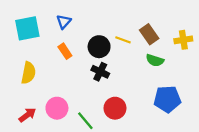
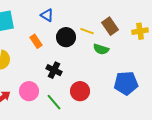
blue triangle: (64, 22) -> (47, 15), moved, turned -40
green semicircle: (155, 60) -> (101, 49), moved
black cross: (100, 72) -> (54, 70), moved

